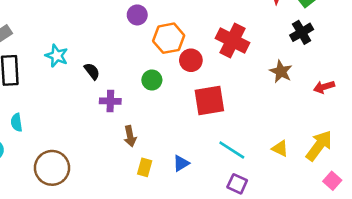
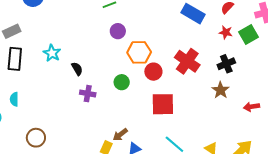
black cross: (302, 32) -> (226, 64), moved
brown arrow: (130, 136) -> (120, 135), moved, turned 56
brown circle: (52, 168) -> (36, 138), size x0.7

